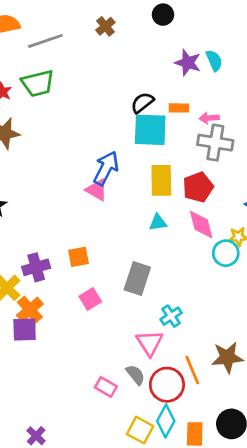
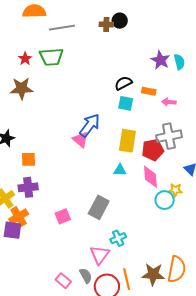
black circle: (163, 15) -> (120, 21), moved
brown cross: (105, 26) -> (106, 24), turned 32
cyan square: (150, 130) -> (126, 103), size x0.6
gray cross: (215, 143) -> (169, 136), moved, turned -30
orange square: (78, 257) -> (29, 159), moved

